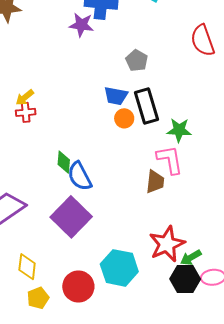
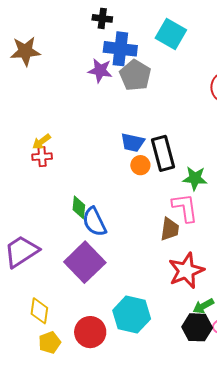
gray pentagon: (137, 61) -> (135, 75), moved, size x1.4
red star: (167, 244) -> (186, 271), moved

